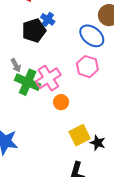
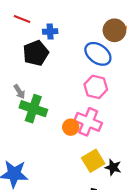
blue cross: (48, 19) -> (50, 31), moved, turned -32
pink cross: (48, 78) -> (88, 122), moved, turned -30

